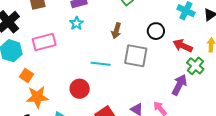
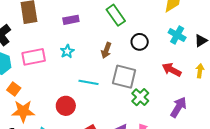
cyan star: (76, 23) -> (67, 51), moved
black circle: (156, 31) -> (140, 42), moved
green cross: (195, 66) -> (140, 97), moved
purple arrow: (179, 85) -> (179, 107), moved

